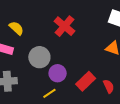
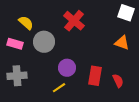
gray circle: (39, 57) -> (44, 42), moved
red rectangle: (86, 81) -> (95, 76), turned -36

